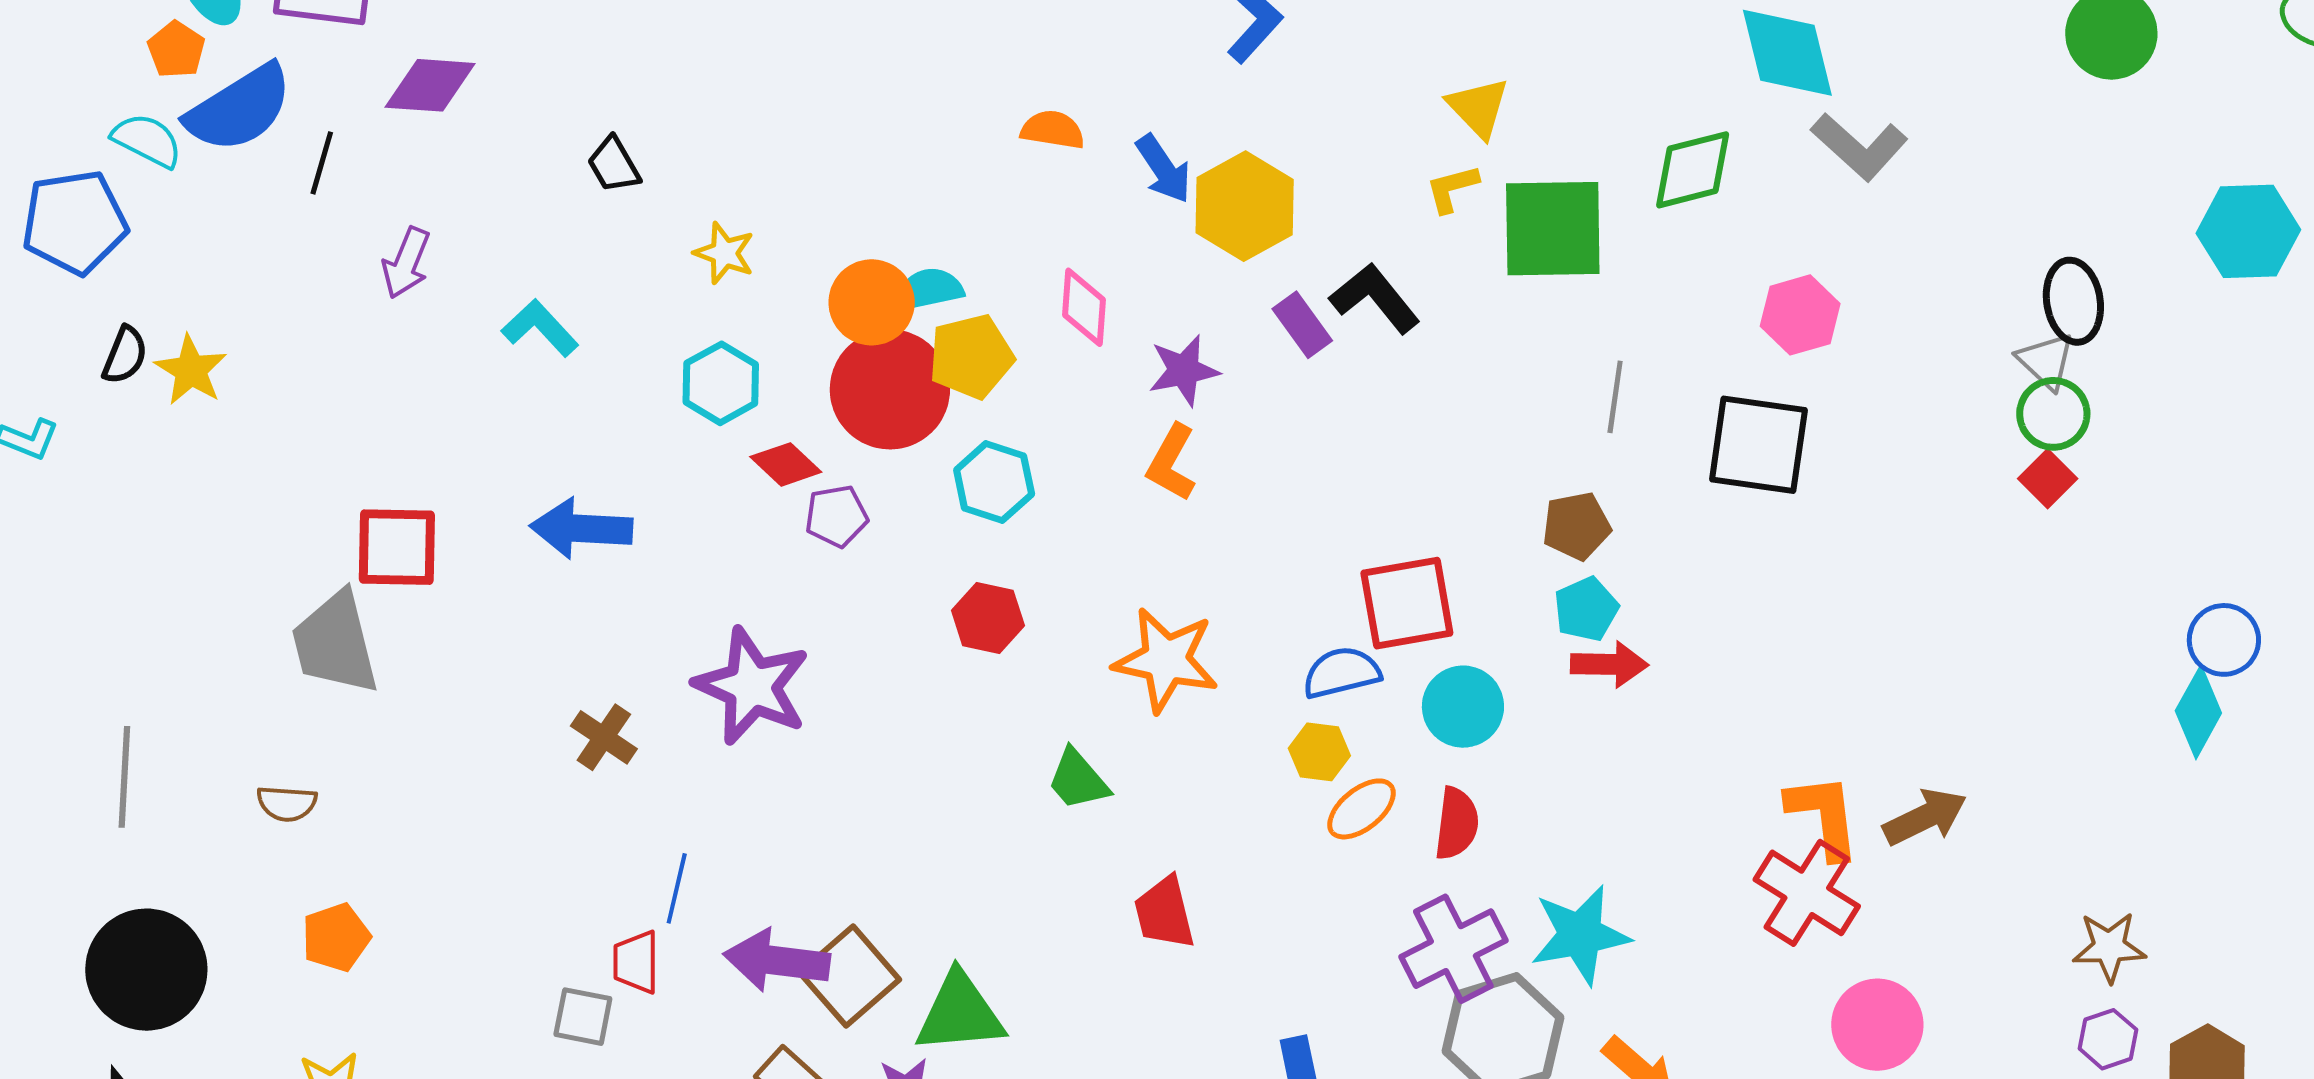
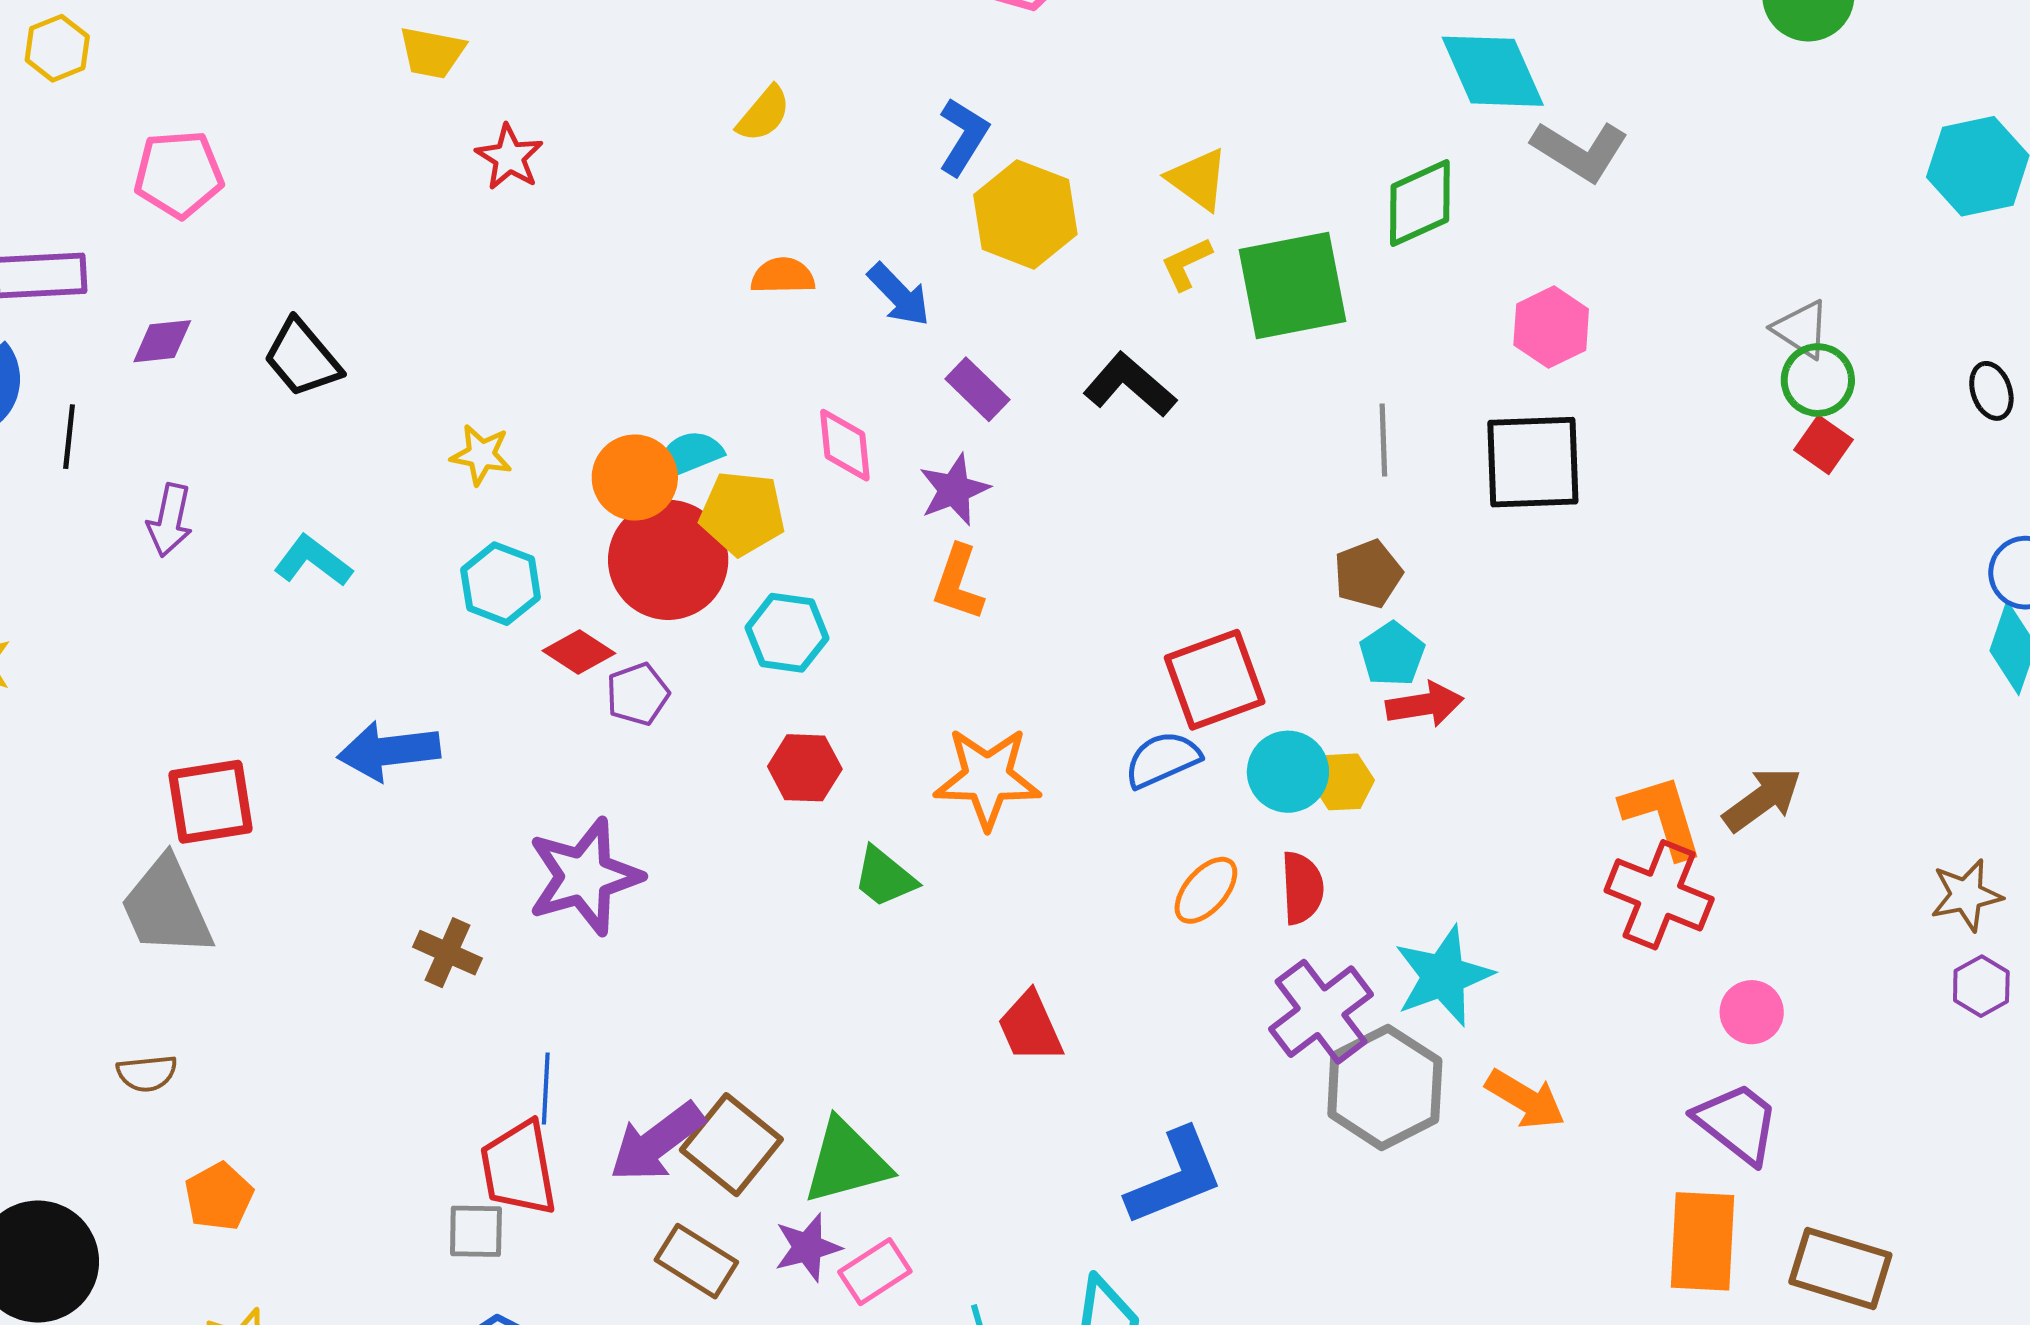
purple diamond: (430, 85) -> (162, 341), size x0.7
black trapezoid: (614, 165) -> (302, 358), moved, size x1.4
yellow hexagon: (1245, 206) -> (1025, 214), moved
black ellipse: (2073, 301) -> (1991, 391), moved, size x0.7
purple rectangle: (1302, 325) -> (977, 389), moved
yellow pentagon: (971, 356) -> (742, 513), turned 30
purple star: (752, 686) -> (584, 876), turned -30
yellow hexagon: (1319, 752) -> (1343, 782), moved
green trapezoid: (1078, 780) -> (885, 877), moved
purple arrow: (777, 961) -> (657, 1142), turned -34
red trapezoid: (636, 962) -> (519, 1168), size x1.5
pink circle: (1877, 1025) -> (1752, 1012), size x0.7

